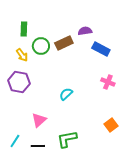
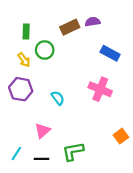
purple semicircle: (85, 31) -> (93, 22), moved
brown rectangle: (64, 43) -> (70, 27), moved
pink cross: (108, 82) -> (100, 89), moved, size x1.5
cyan semicircle: (66, 94) -> (58, 98), moved, turned 96

